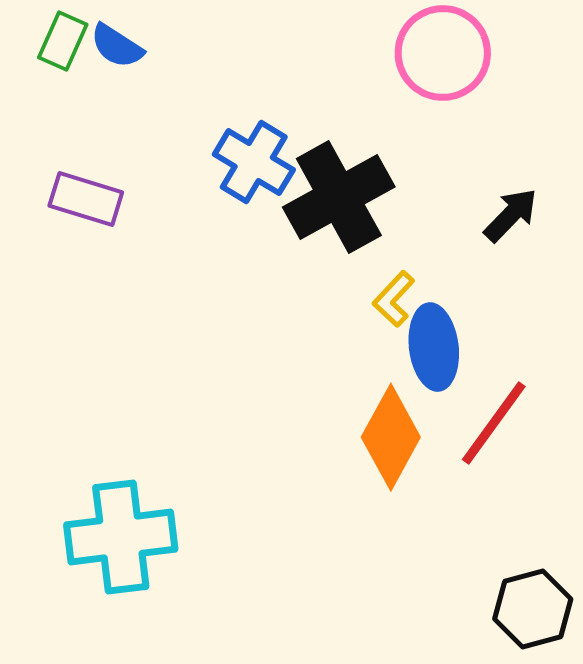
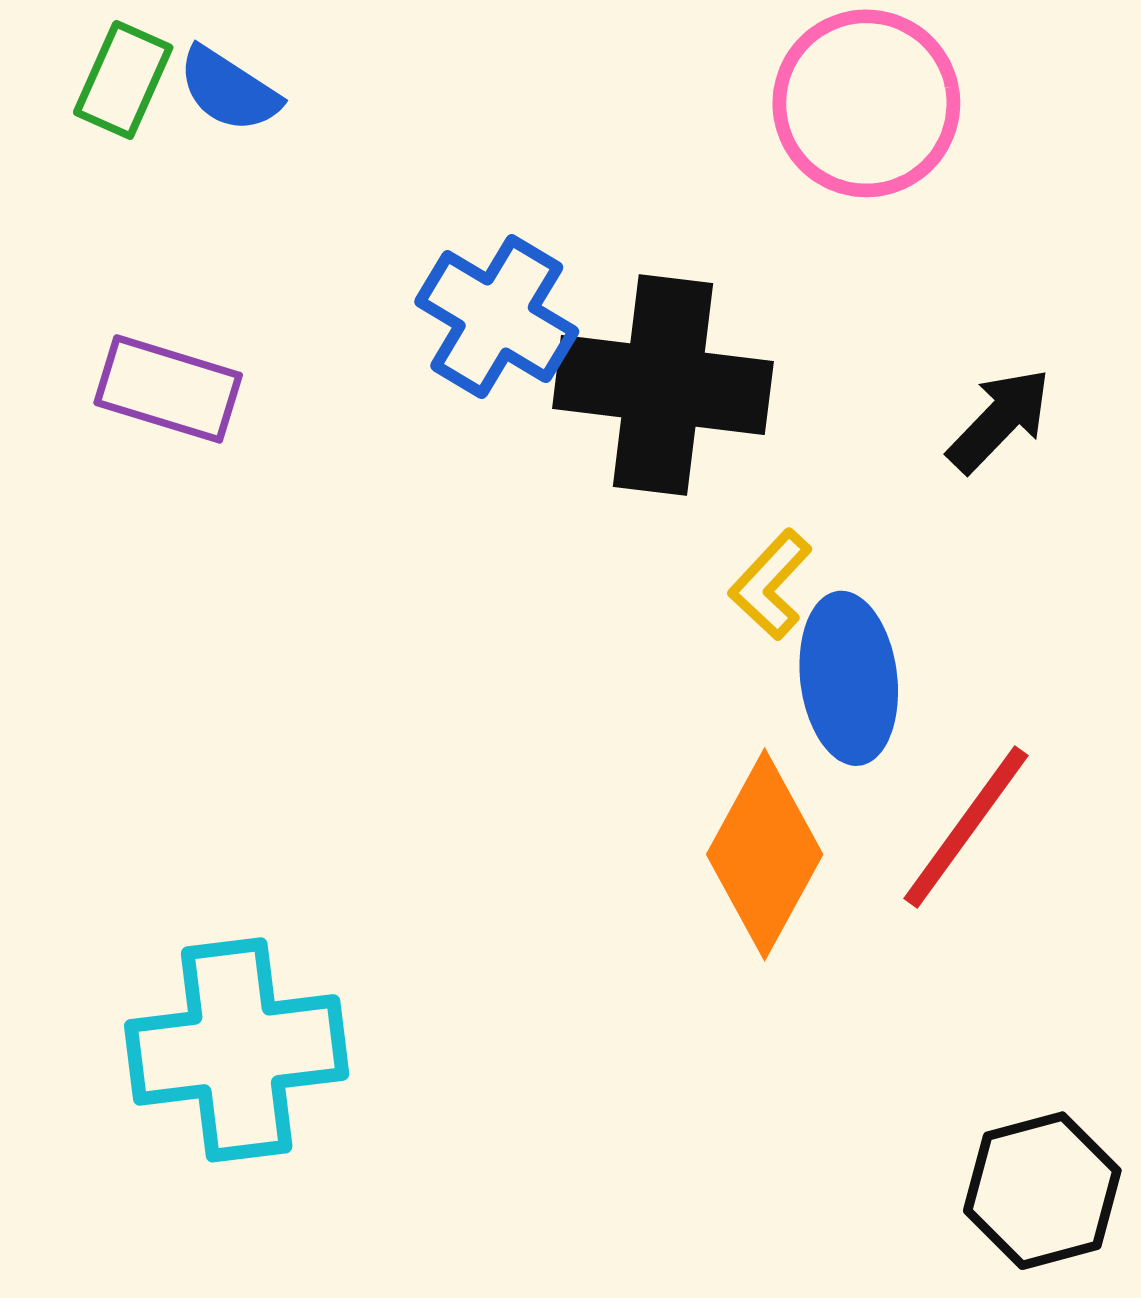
black cross: (339, 197) -> (663, 385), turned 36

